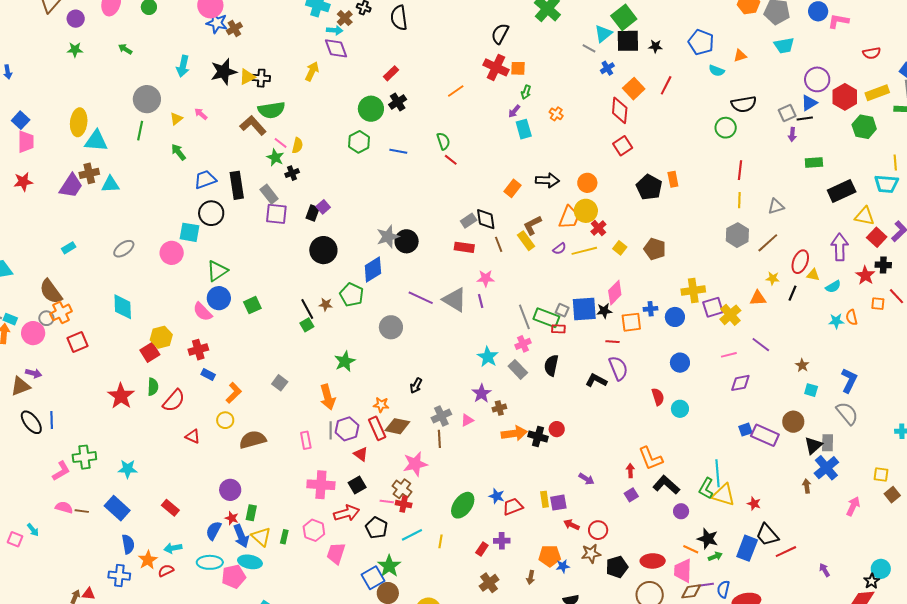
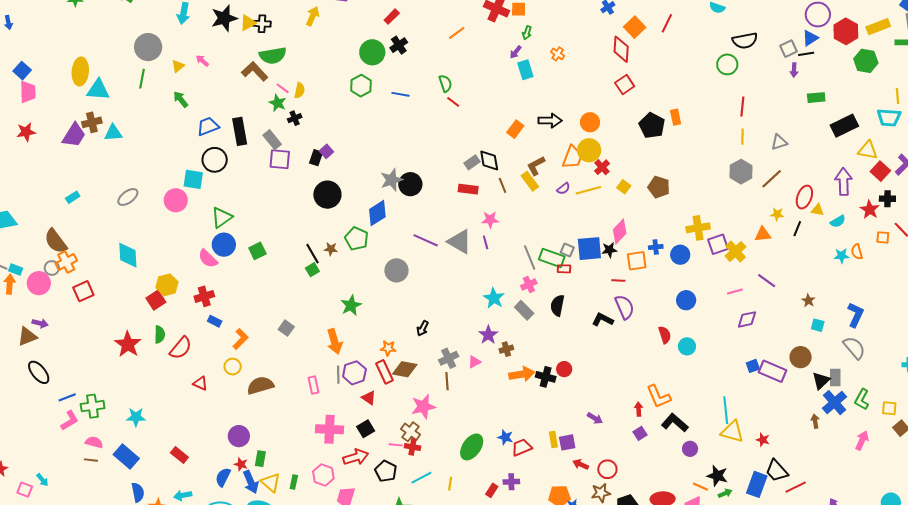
blue line: (52, 420) -> (67, 397), moved, turned 72
green L-shape: (706, 488) -> (862, 399), moved
pink semicircle: (64, 507) -> (94, 442), moved

